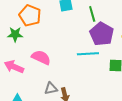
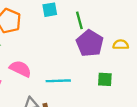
cyan line: (88, 54) -> (58, 81), moved

